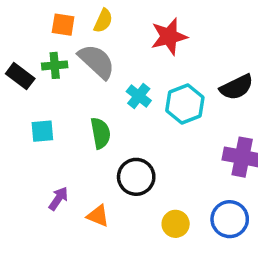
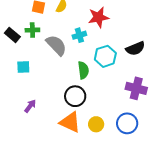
gray semicircle: (97, 61) -> (56, 45), moved
cyan cross: (139, 96) -> (79, 35), moved, turned 32
green semicircle: (100, 133) -> (83, 70), moved
orange triangle: (98, 216) -> (70, 122), moved, size x1.6

